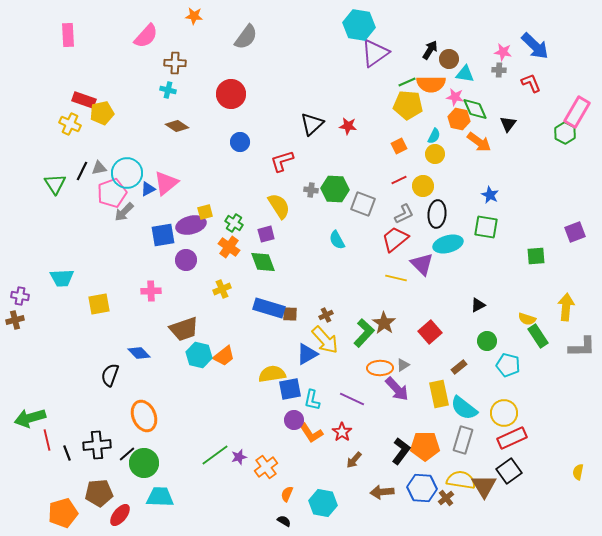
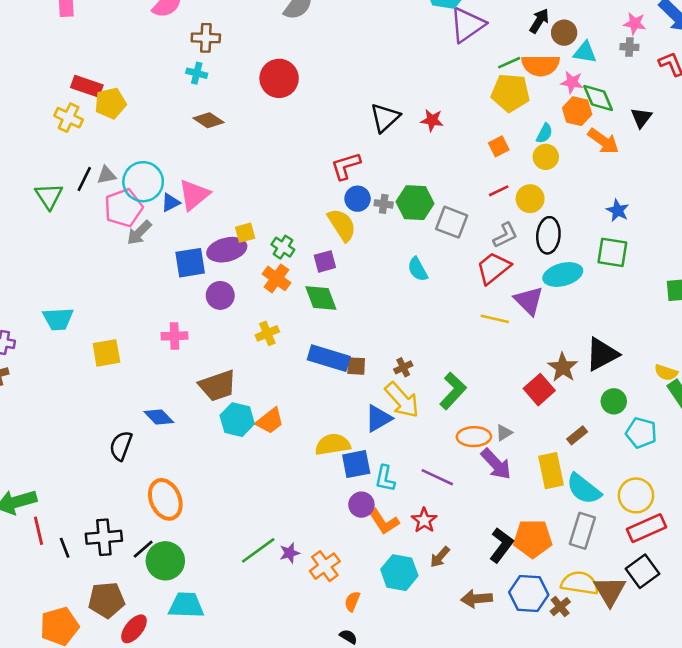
blue circle: (240, 142) -> (358, 199), moved
black triangle: (478, 305) -> (602, 354), size x1.8
brown star: (384, 323) -> (563, 367), moved
cyan hexagon: (323, 503) -> (399, 573), moved

